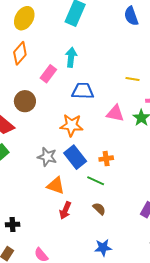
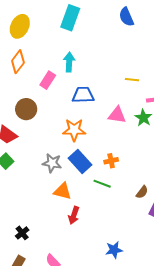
brown semicircle: (99, 209) -> (142, 192), moved, turned 88
black cross: (13, 225) -> (22, 233), turned -32

